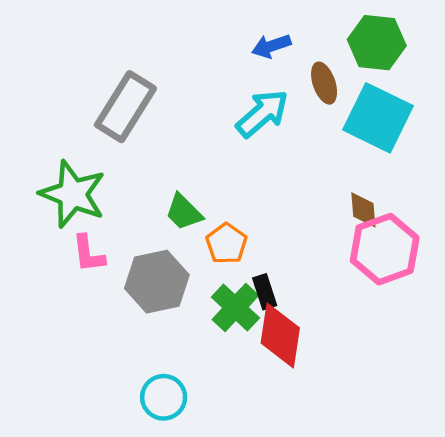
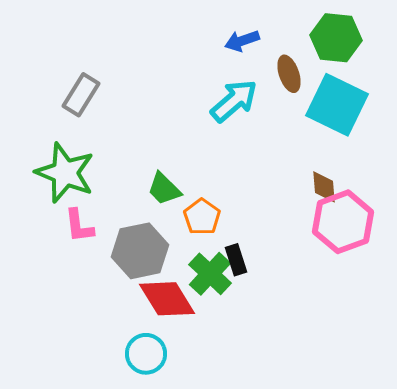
gray rectangle: (125, 107) -> (81, 95), moved, size x0.7
red diamond: (280, 336) -> (167, 299), moved, turned -40

